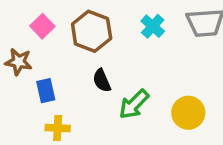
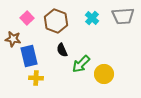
blue rectangle: (46, 91) -> (29, 56), size x1.5
yellow circle: (188, 113) -> (104, 74), moved

